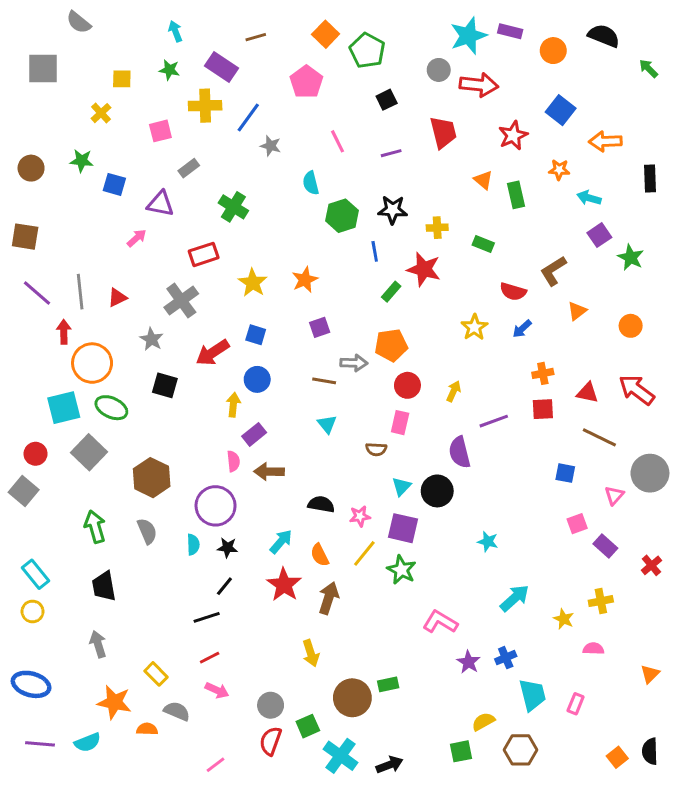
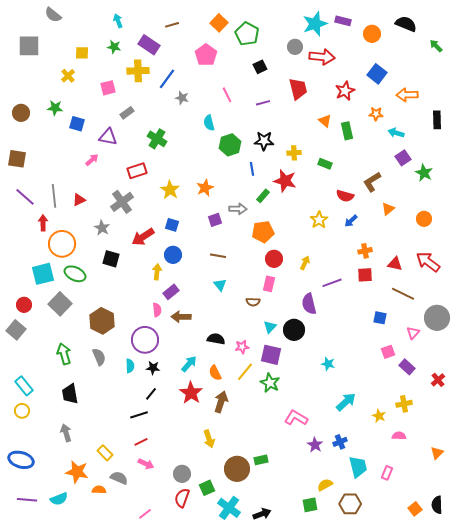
gray arrow: (354, 363) -> (238, 209), moved

